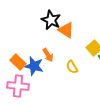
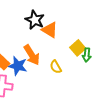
orange arrow: (48, 55) -> (32, 55), size x1.5

